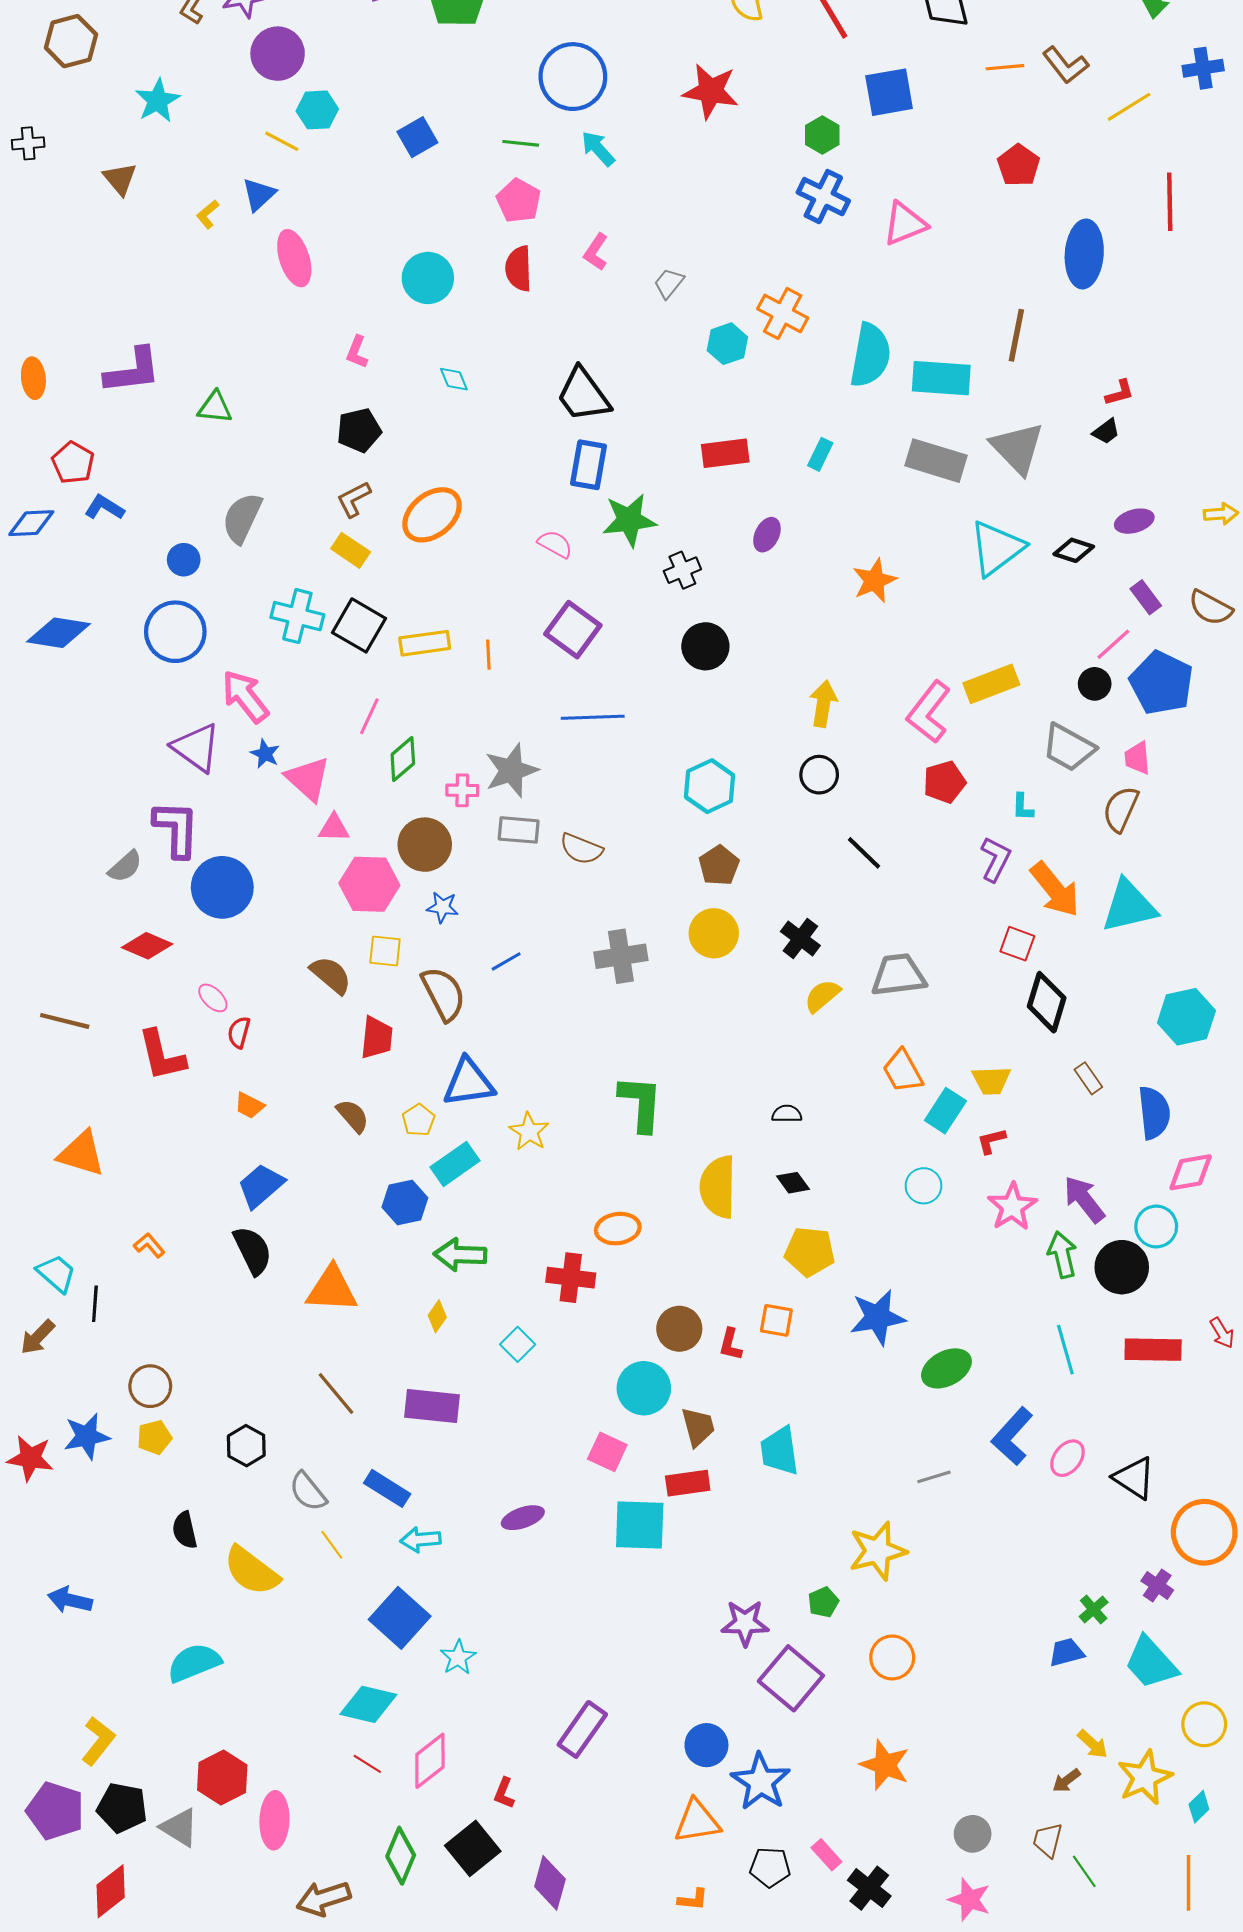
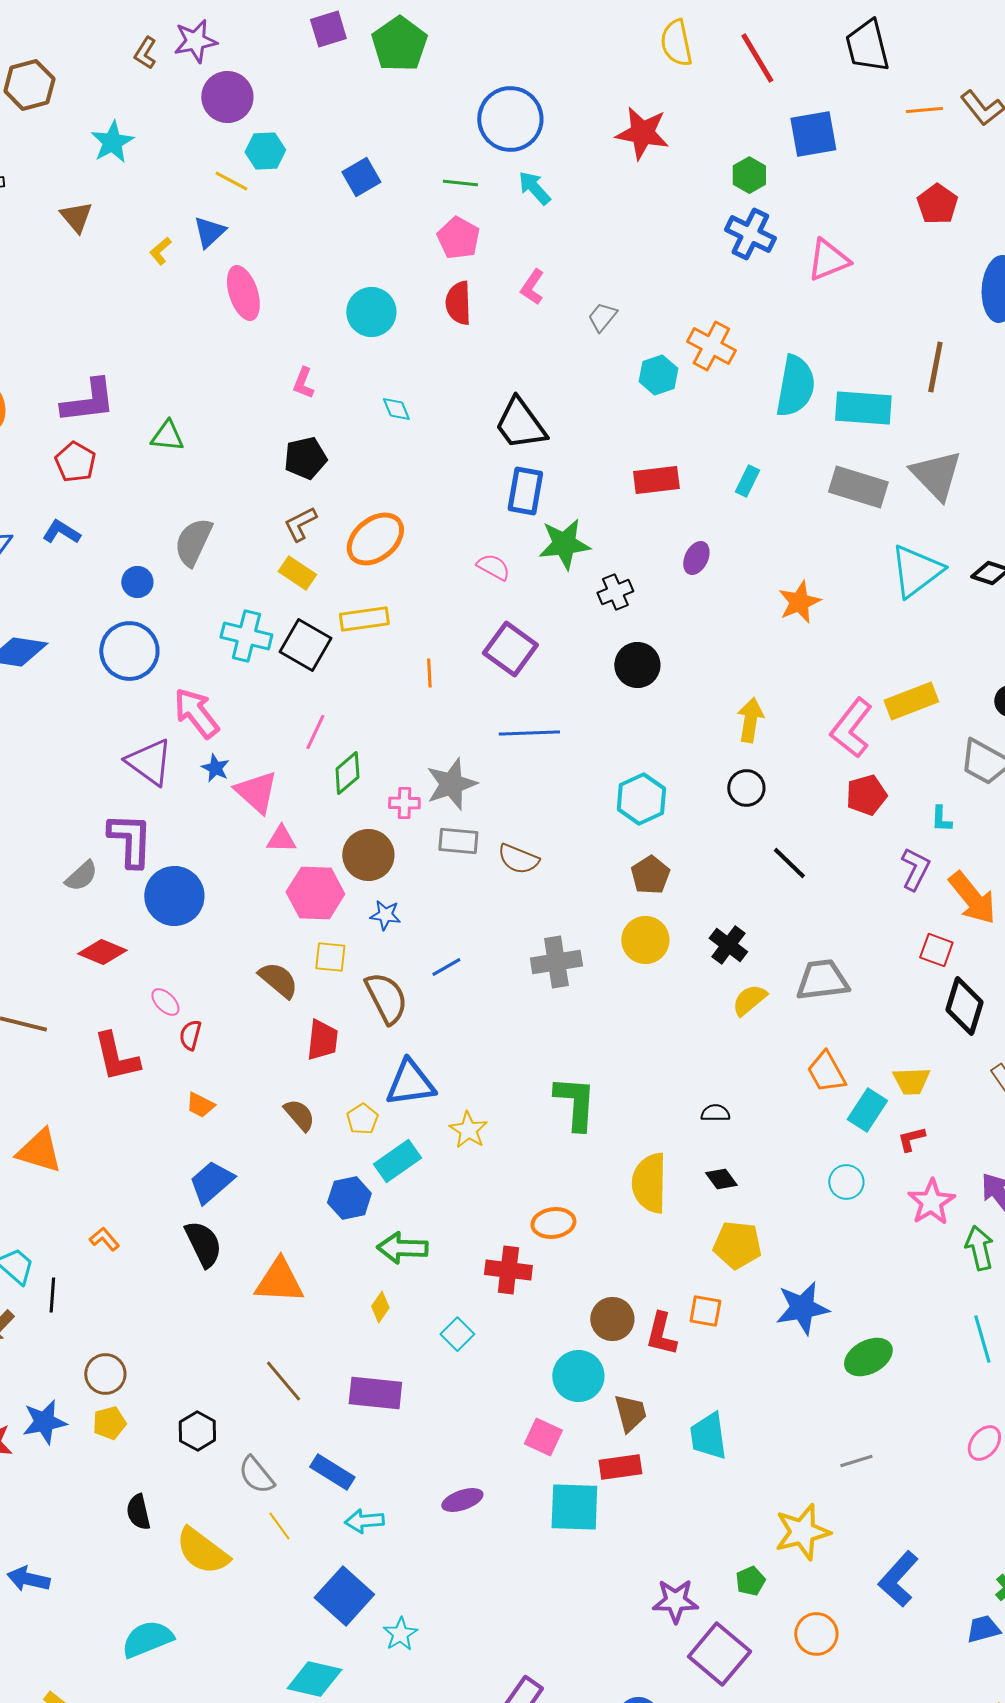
red pentagon: (73, 463) -> (75, 462), moved
yellow rectangle: (425, 643) -> (364, 619), moved
red L-shape: (730, 1344) -> (661, 1334), size x1.4
blue L-shape: (1012, 1436) -> (898, 1579), moved

